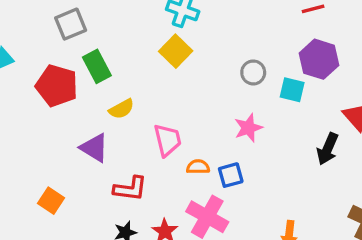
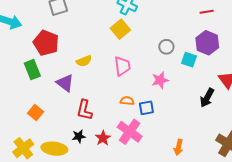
green rectangle: (97, 66) -> (32, 70), moved
pink trapezoid: (168, 140) -> (122, 66), moved
red L-shape: (130, 189) -> (84, 110), turned 90

